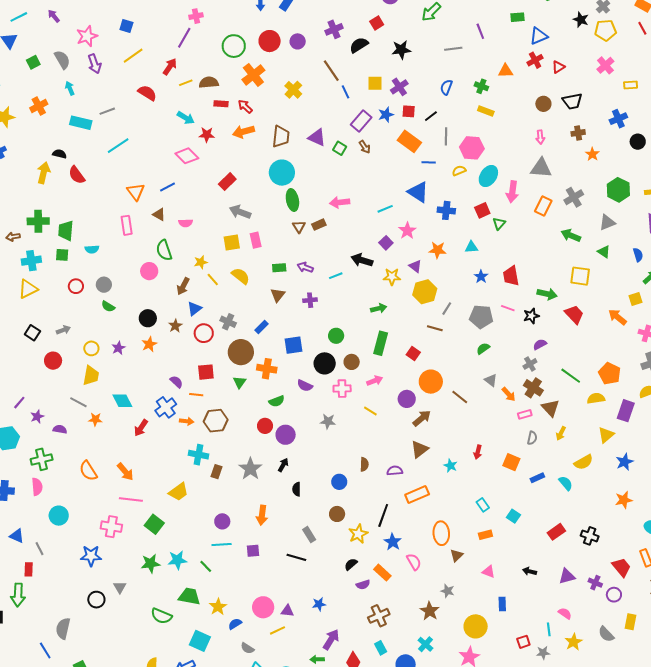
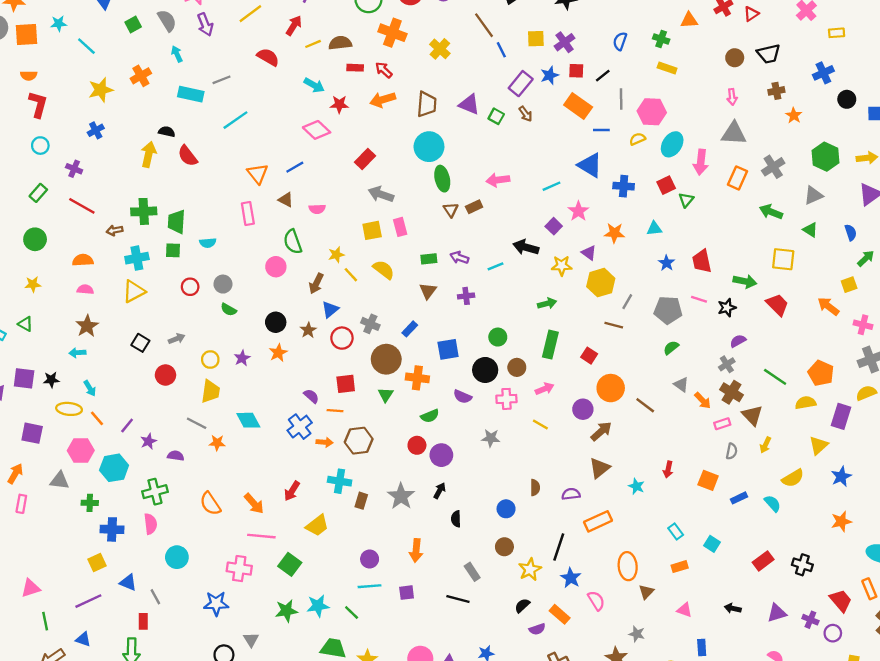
orange cross: (253, 75) -> (392, 33), turned -30
red arrow: (141, 428) -> (292, 491), moved

